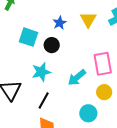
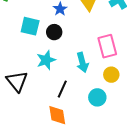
cyan arrow: (77, 78) -> (82, 62), turned -60
black line: (44, 100) -> (62, 89), moved

